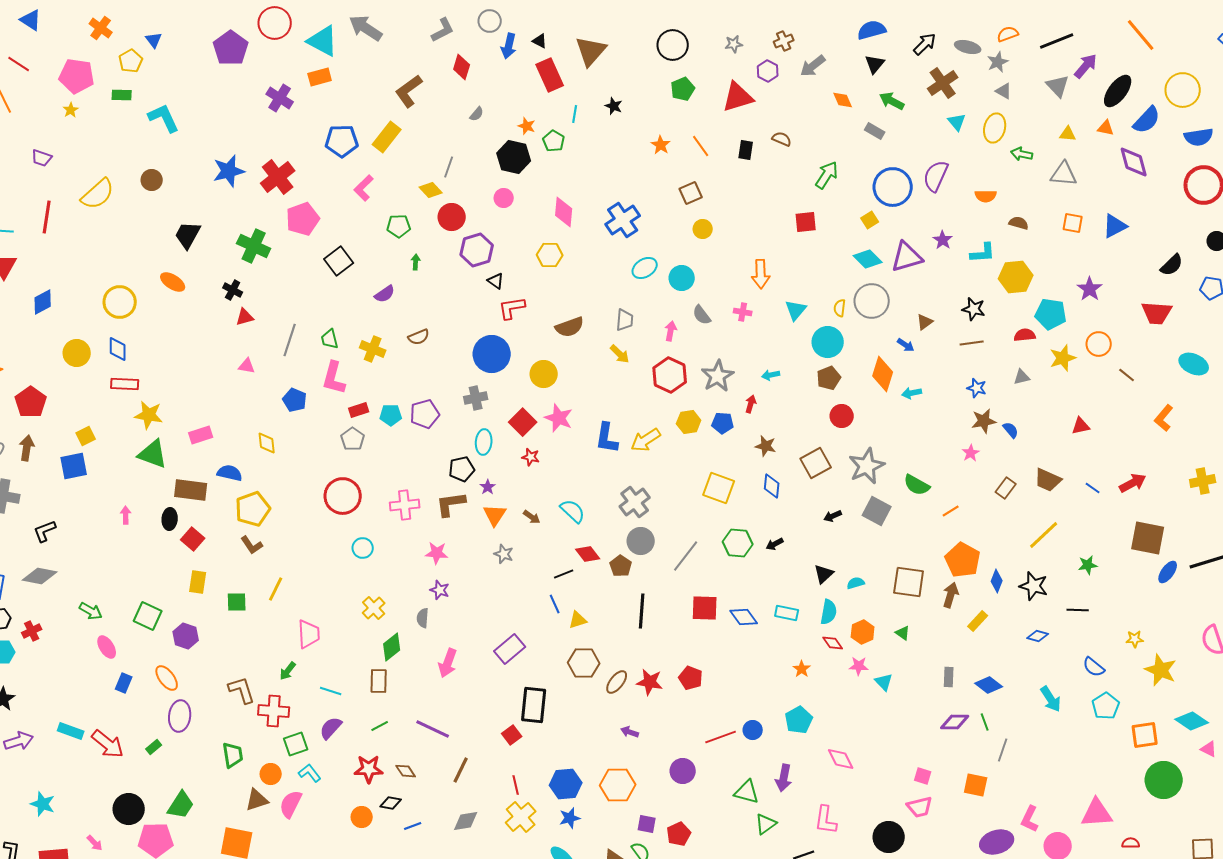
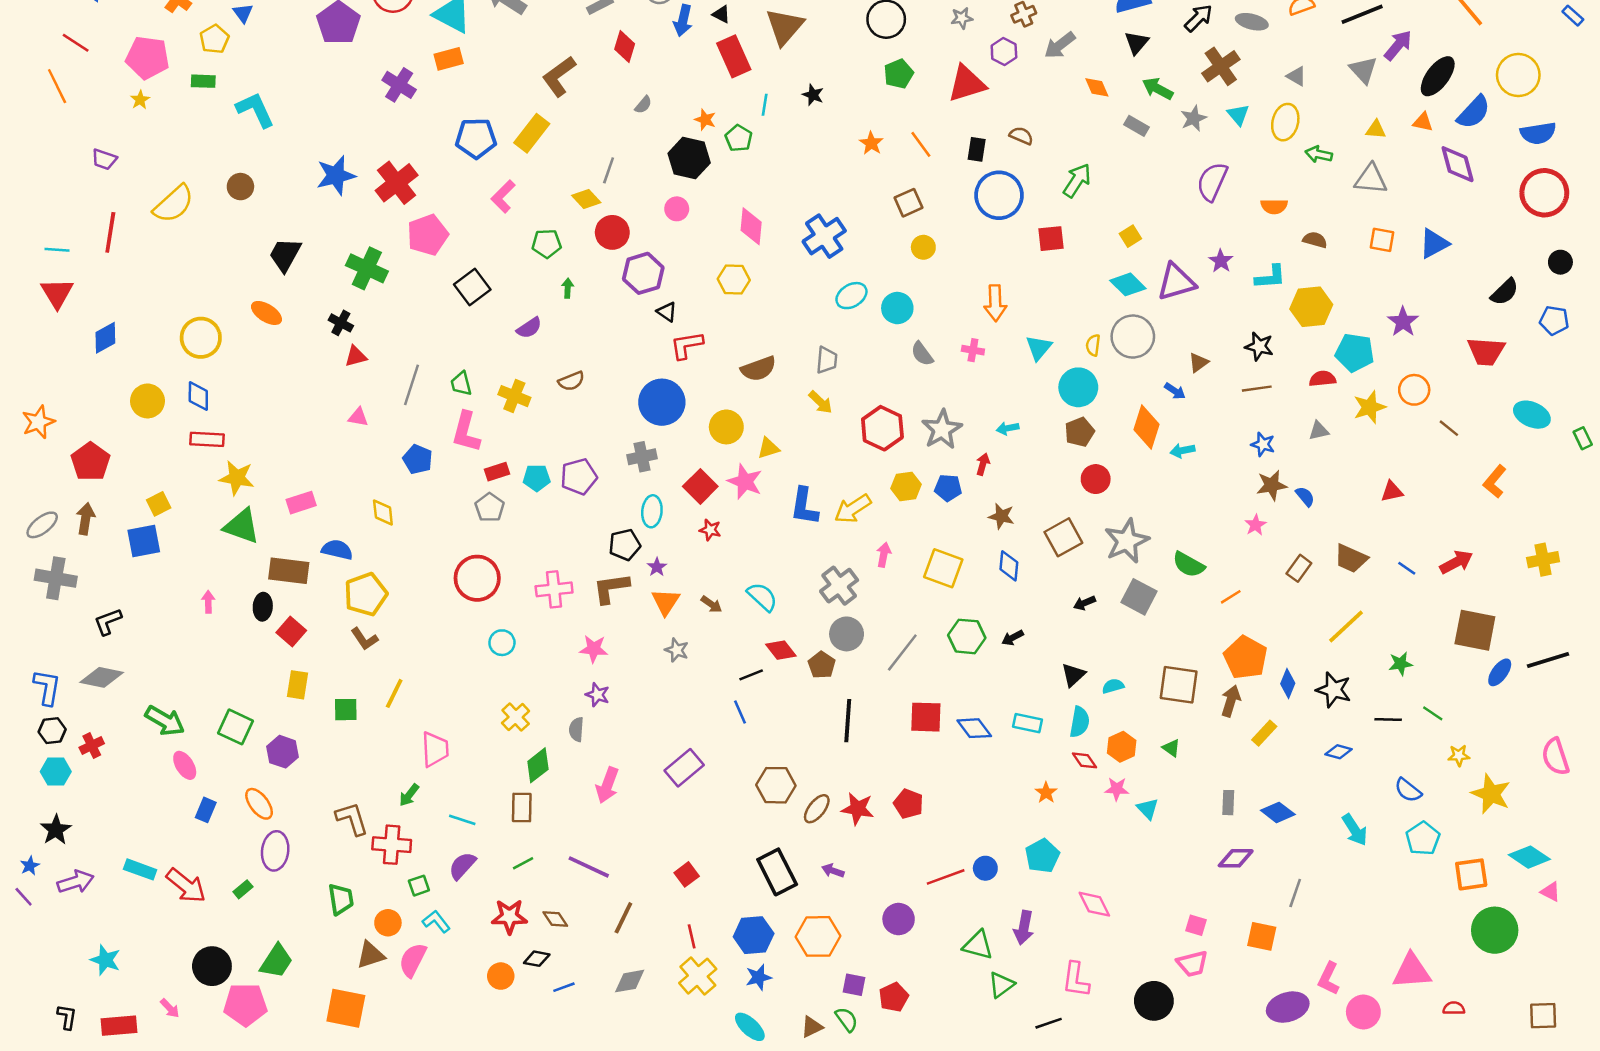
gray star: (998, 62) -> (1194, 118), moved
blue circle: (893, 187) -> (999, 195), moved
pink arrow: (671, 331) -> (884, 555), moved
green arrow: (91, 611) -> (165, 721), size x1.4
yellow triangle: (578, 620) -> (768, 448), moved
black rectangle: (534, 705) -> (777, 872), moved, turned -33
green line: (985, 722) -> (1433, 713), moved, turned -36
green square: (296, 744) -> (419, 886), size x0.7

